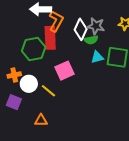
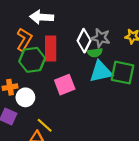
orange L-shape: (56, 21) -> (24, 39), moved
cyan triangle: (97, 57) -> (101, 72), size x1.6
yellow line: (48, 91) -> (45, 125), moved

